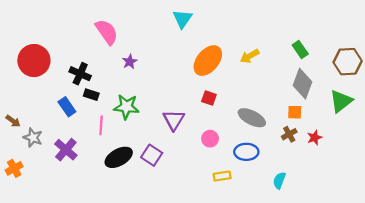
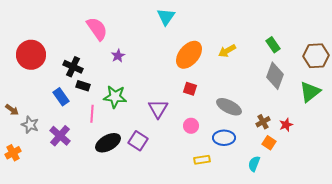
orange square: (295, 112) -> (269, 143), moved, turned 32

